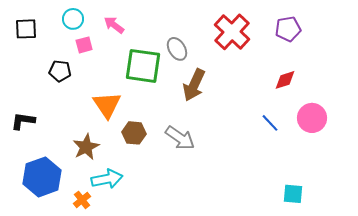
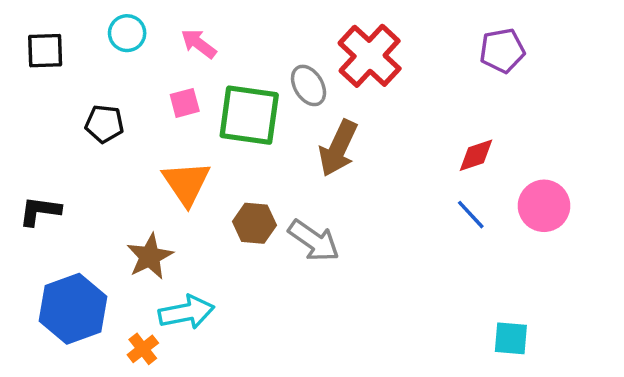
red cross: (232, 32) -> (370, 56), moved
pink square: (84, 45) -> (185, 103), moved
red diamond: (285, 80) -> (476, 155), moved
brown hexagon: (134, 133) -> (254, 223), moved

